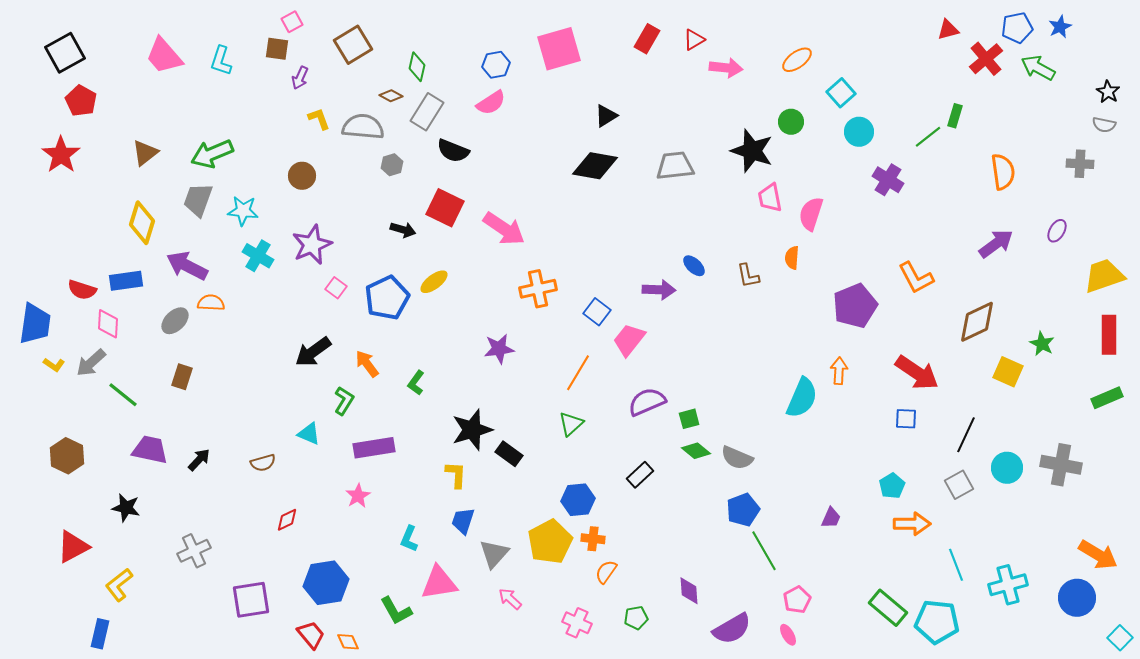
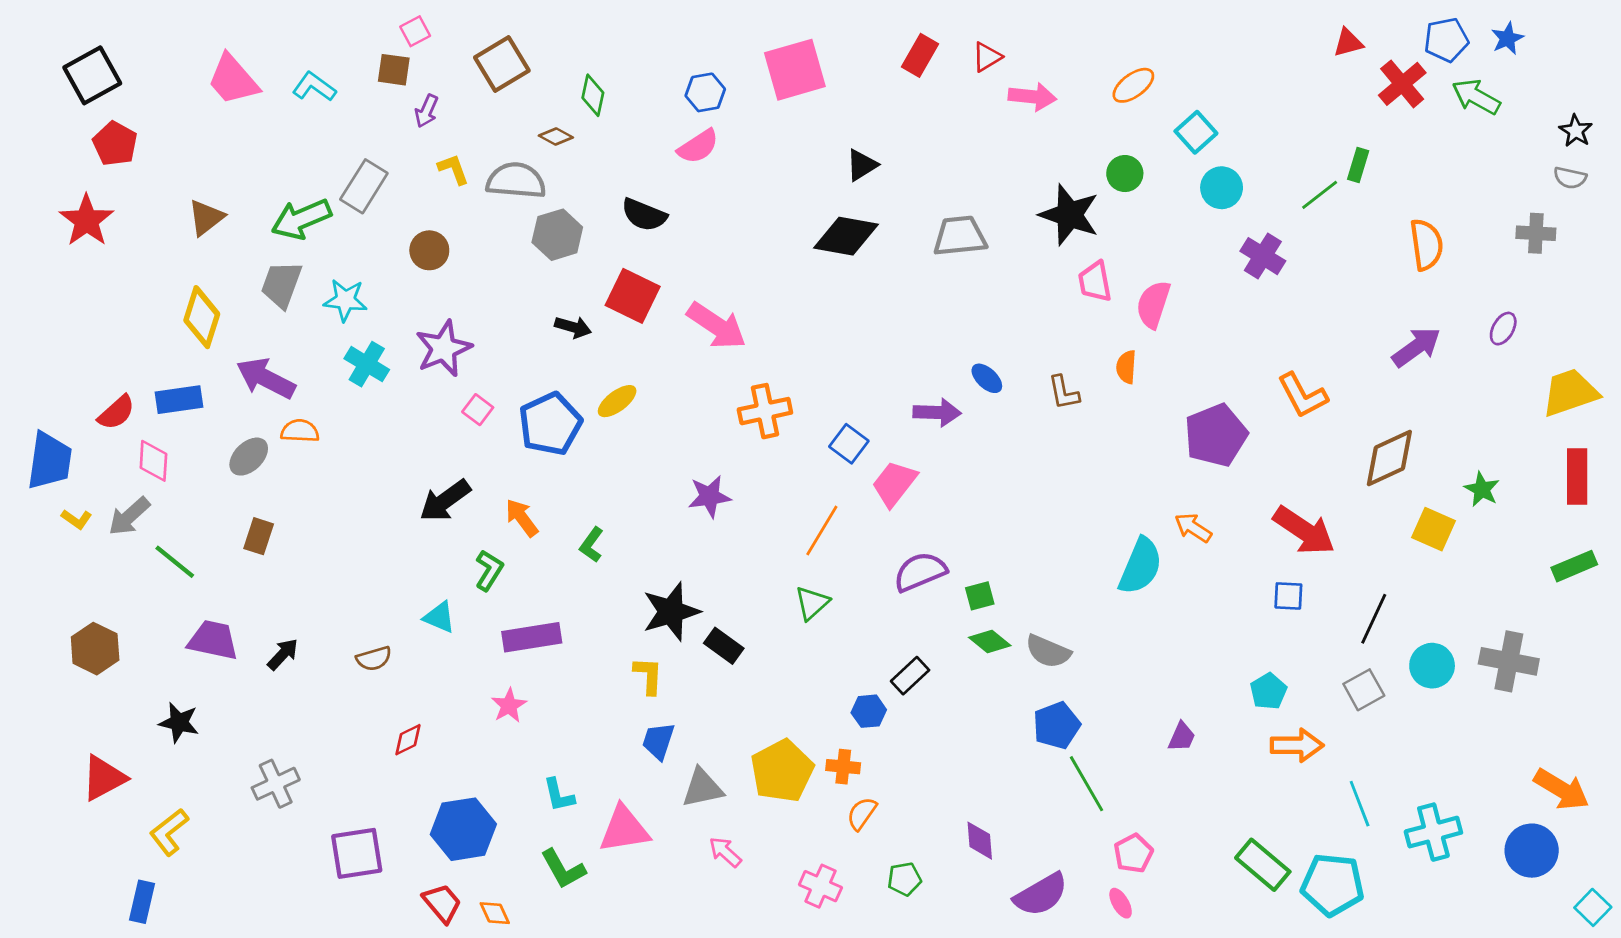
cyan L-shape: (221, 61) -> (314, 87), turned 108
gray rectangle: (427, 112) -> (364, 186), moved
gray hexagon: (392, 165) -> (557, 235), size x1.6
red semicircle: (82, 290) -> (116, 412), turned -60
orange arrow: (839, 371) -> (1193, 528), turned -60
blue hexagon: (578, 500) -> (869, 711), moved, size x0.7
cyan L-shape: (409, 539) -> (559, 795), moved, turned -36
gray triangle: (494, 554) -> (702, 788), turned 36

